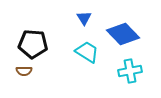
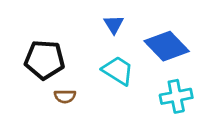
brown semicircle: (24, 71) -> (65, 96), moved

